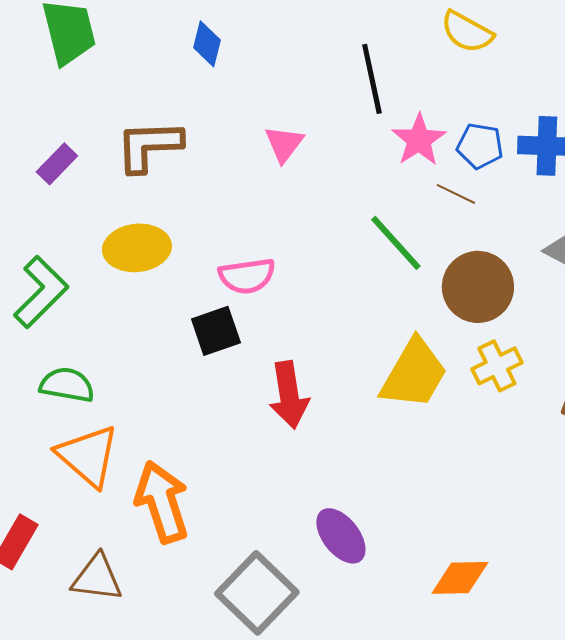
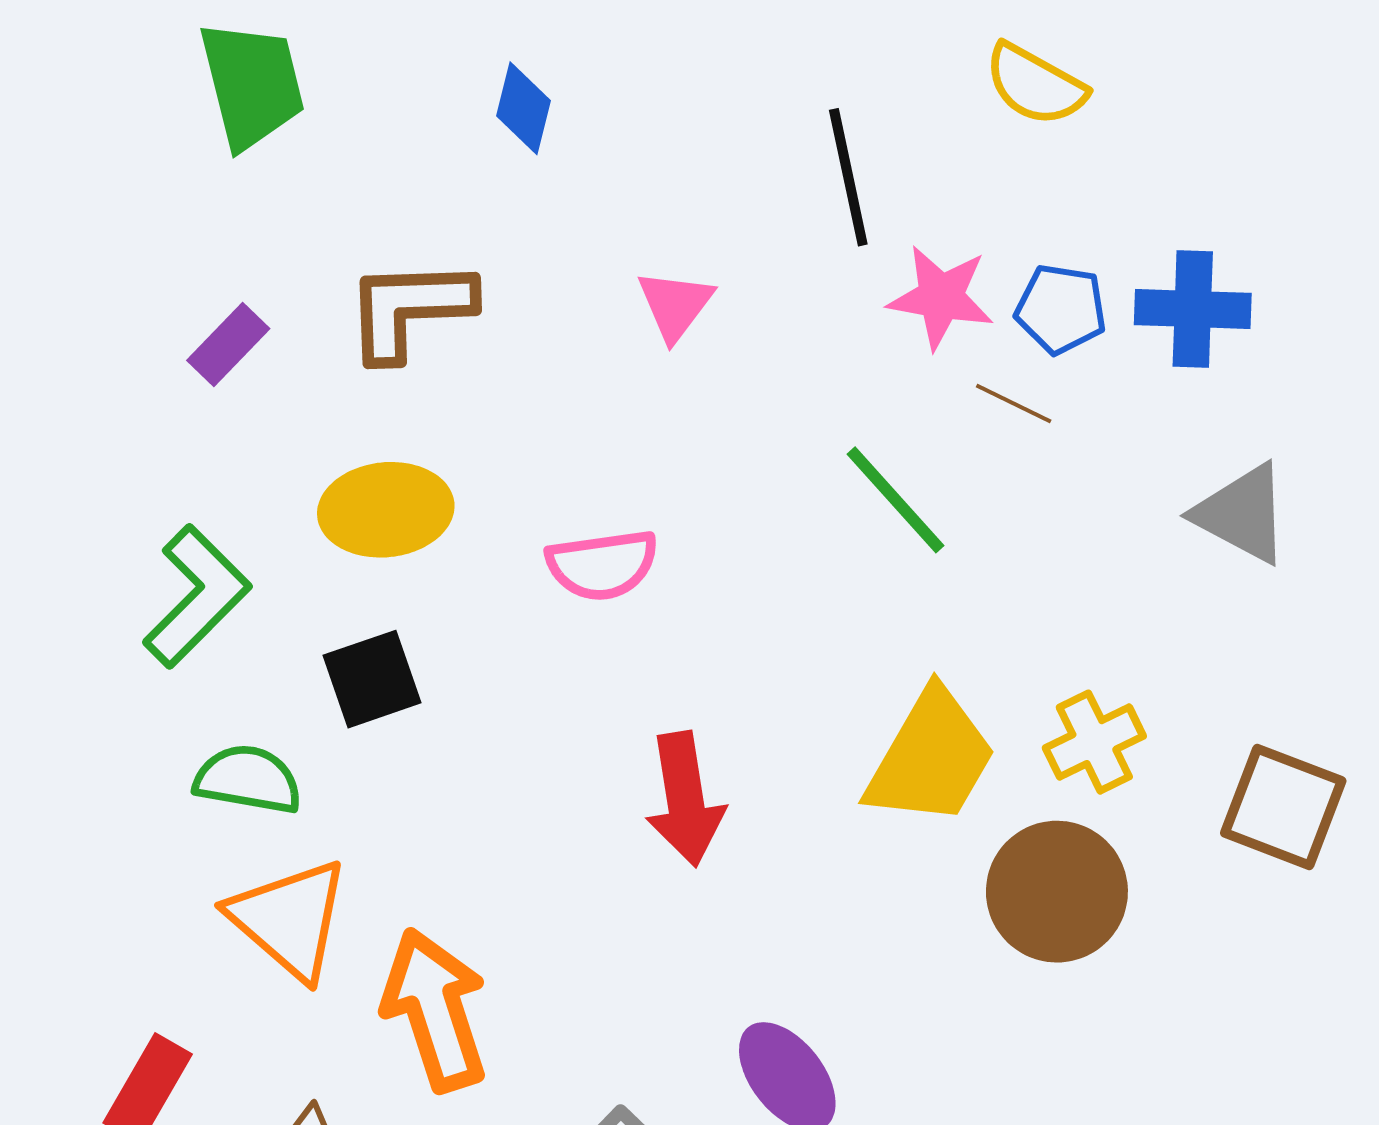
pink star: (419, 140) -> (941, 297), turned -30
brown circle: (478, 287) -> (1057, 892), moved
black square: (216, 331) -> (372, 679), moved

